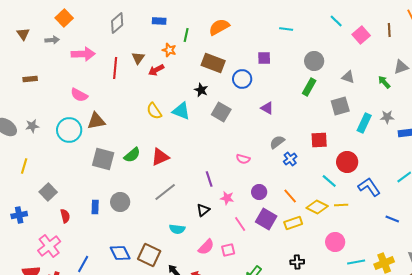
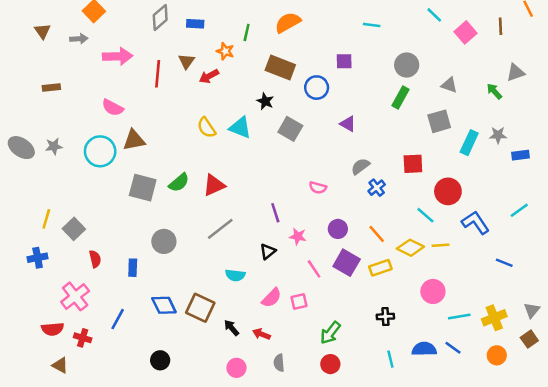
blue rectangle: (159, 21) -> (195, 24), moved
yellow line: (24, 166) -> (46, 219), moved
blue rectangle: (95, 207) -> (133, 268), moved

